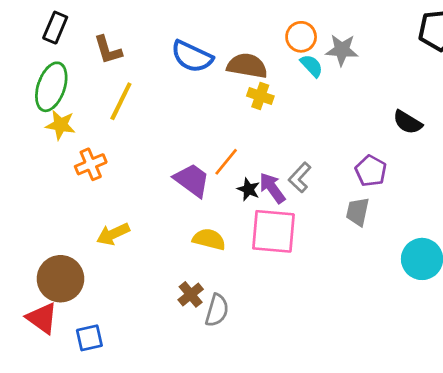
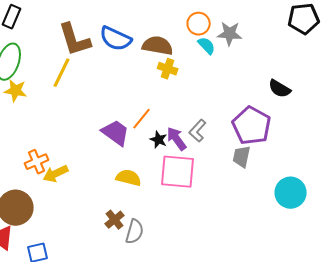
brown L-shape: (108, 50) -> (75, 40), moved, size x1.5
orange cross: (91, 164) -> (37, 162), moved
purple pentagon: (371, 171) -> (252, 126), size x1.6

